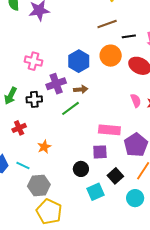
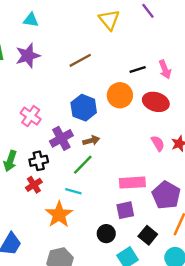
brown line: (107, 24) -> (80, 60), moved
pink cross: (33, 61) -> (31, 116), turned 30
red cross: (19, 128) -> (34, 185), moved
orange star: (44, 147) -> (59, 214), size x1.6
cyan line: (23, 166) -> (73, 191), moved

